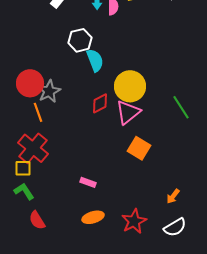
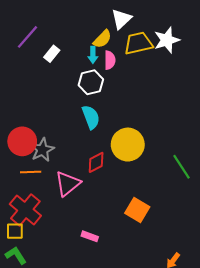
white hexagon: (80, 40) -> (91, 82), moved
orange line: (38, 112) -> (31, 172), turned -72
pink triangle: (128, 112) -> (68, 184), moved
pink rectangle: (88, 182) -> (90, 236), moved

